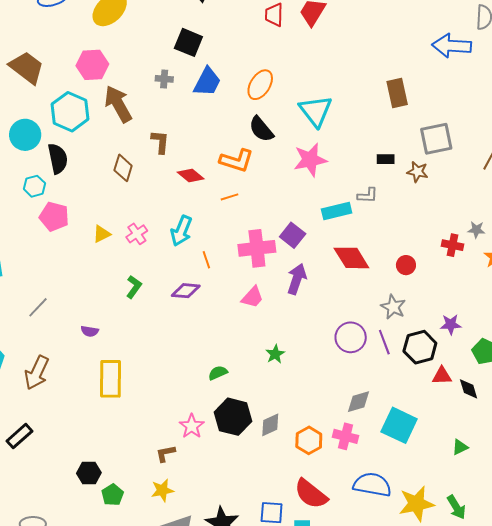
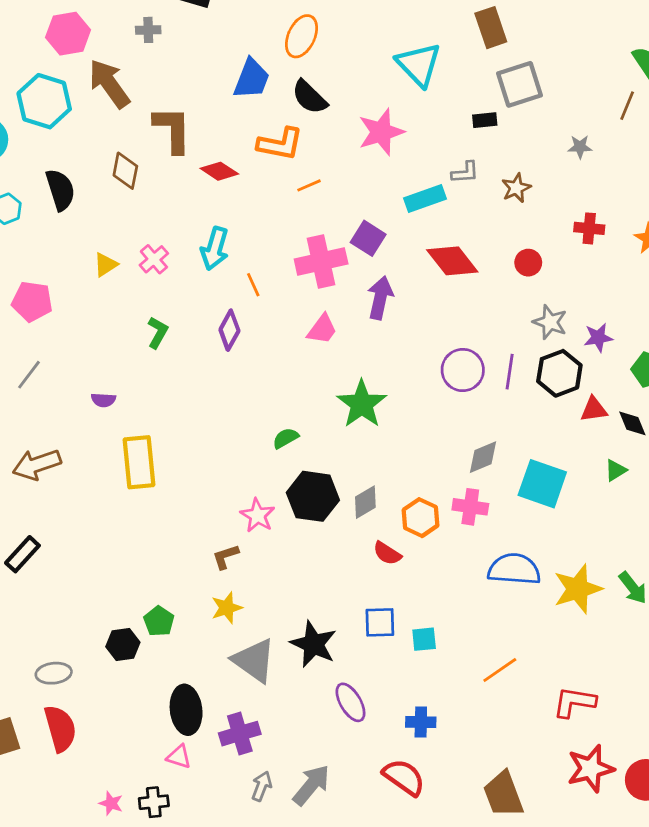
gray cross: (164, 79) -> (148, 30), moved
blue trapezoid: (207, 82) -> (252, 79), moved
cyan triangle: (316, 111) -> (419, 64), moved
gray square: (436, 139) -> (519, 84), moved
brown L-shape: (160, 142) -> (173, 130), size x1.5
black semicircle: (58, 159) -> (60, 190), moved
brown star: (417, 172) -> (516, 188), moved, turned -30
orange line: (229, 197) -> (309, 185), moved
pink pentagon: (54, 217) -> (32, 301), moved
gray star: (476, 230) -> (580, 147), moved
purple diamond: (186, 291) -> (229, 330), turned -60
gray star: (393, 307) -> (550, 322), moved
purple line: (384, 342) -> (510, 372), turned 35
green star: (275, 354) -> (362, 404), size x1.8
brown arrow: (37, 373) -> (37, 464), turned 52
green triangle: (460, 447) -> (616, 470), moved
black hexagon: (89, 473) -> (123, 645), moved
red semicircle: (311, 494) -> (387, 553), moved, size x0.6

